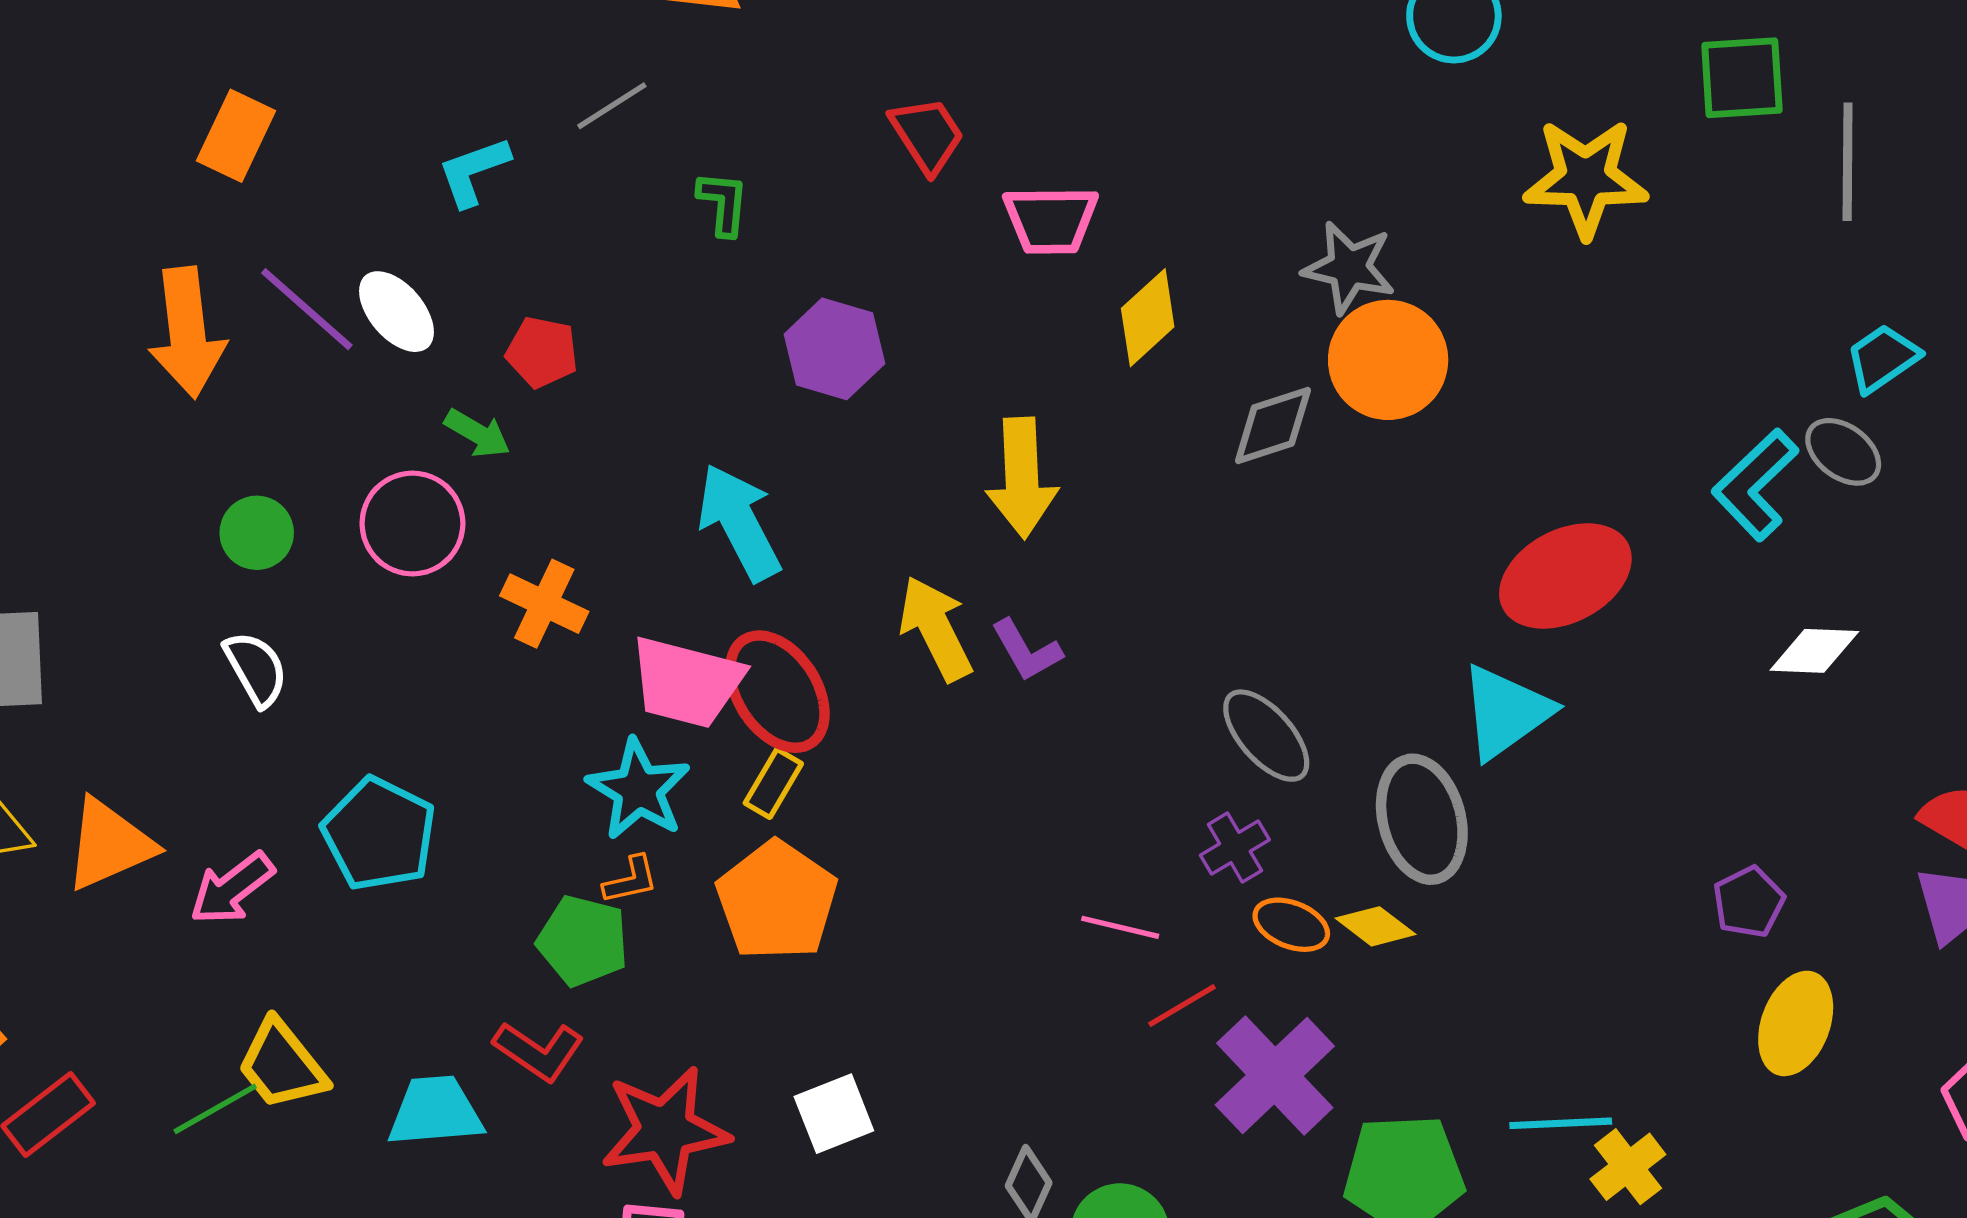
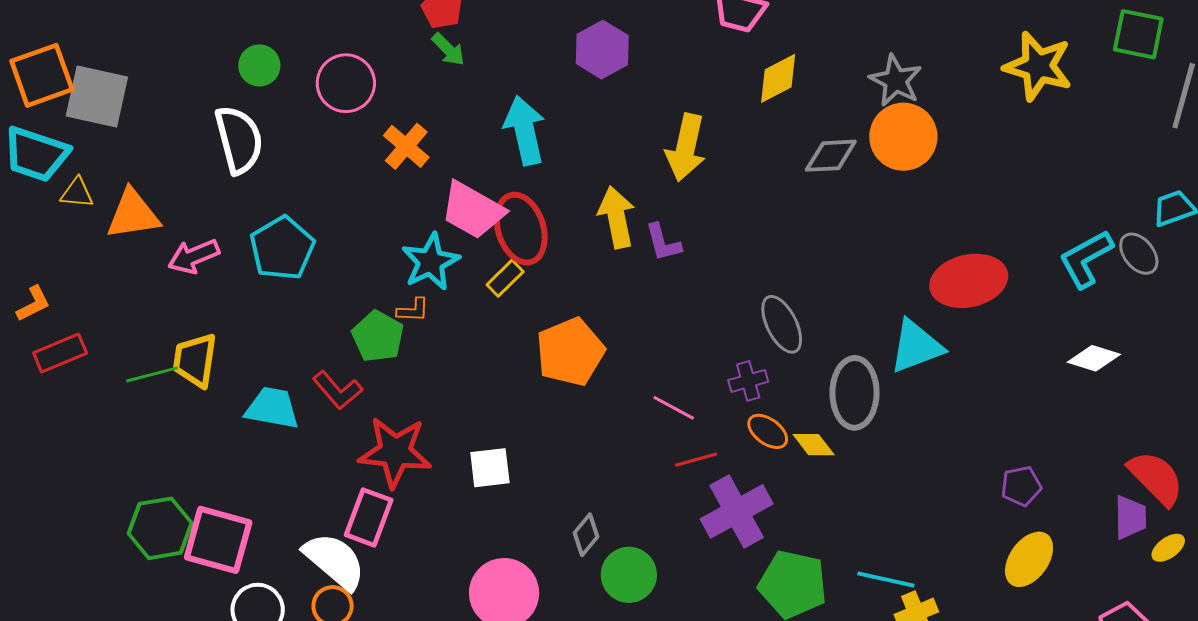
green arrow: (477, 433) -> (448, 49), moved
white semicircle: (256, 669) -> (239, 140), size x1.5
orange pentagon: (777, 901) -> (570, 352), moved
yellow trapezoid: (282, 1065) -> (195, 360), turned 32

